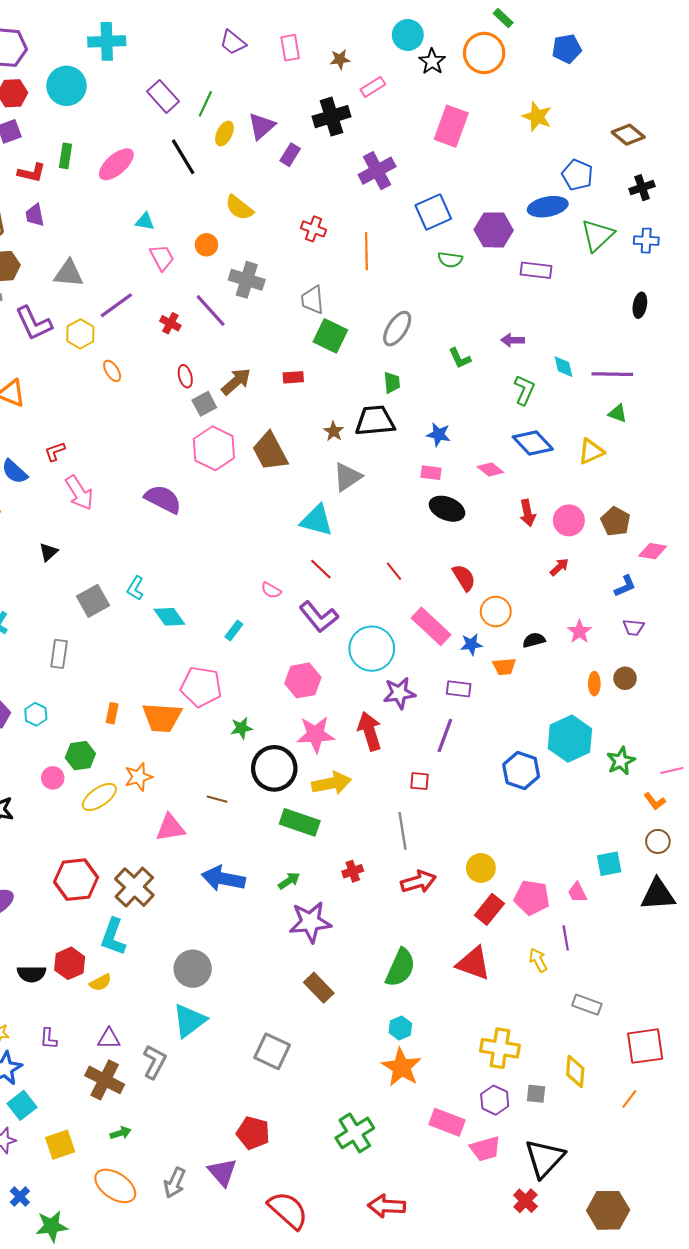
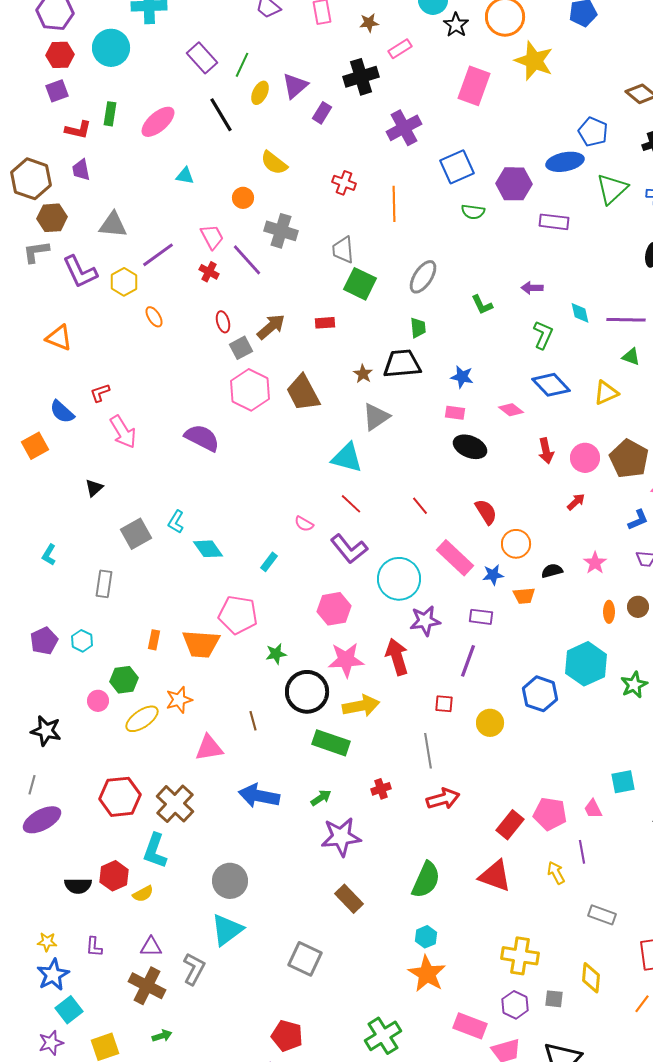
yellow star: (537, 117) -> (534, 61), moved, size x1.4
pink trapezoid: (162, 258) -> (212, 237), moved
brown pentagon: (616, 521) -> (629, 459), size x1.4
brown line: (217, 799) -> (253, 721), turned 60
yellow circle: (481, 868) -> (490, 723), moved

